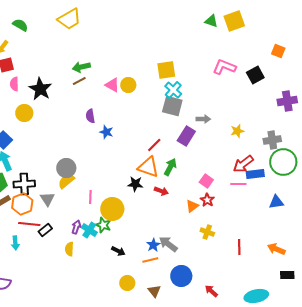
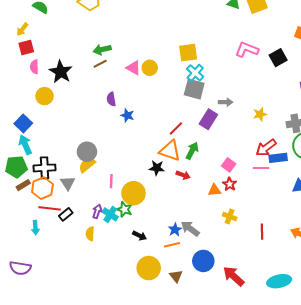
orange triangle: (192, 206) -> (214, 190), turned 32
yellow circle: (127, 283) -> (149, 268), size x1.5
red arrow: (211, 291) -> (234, 276), size x1.6

